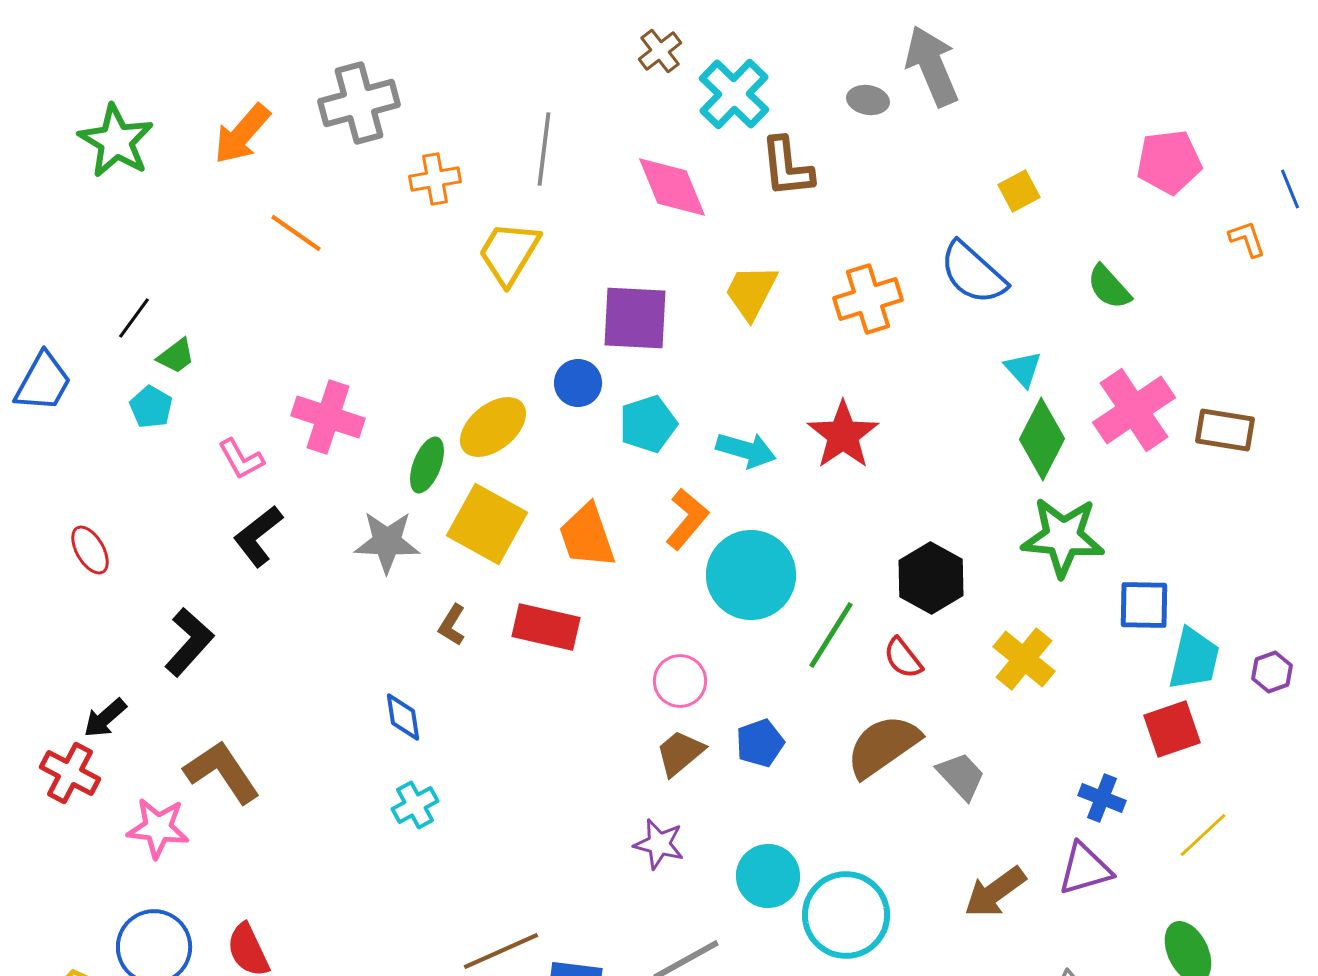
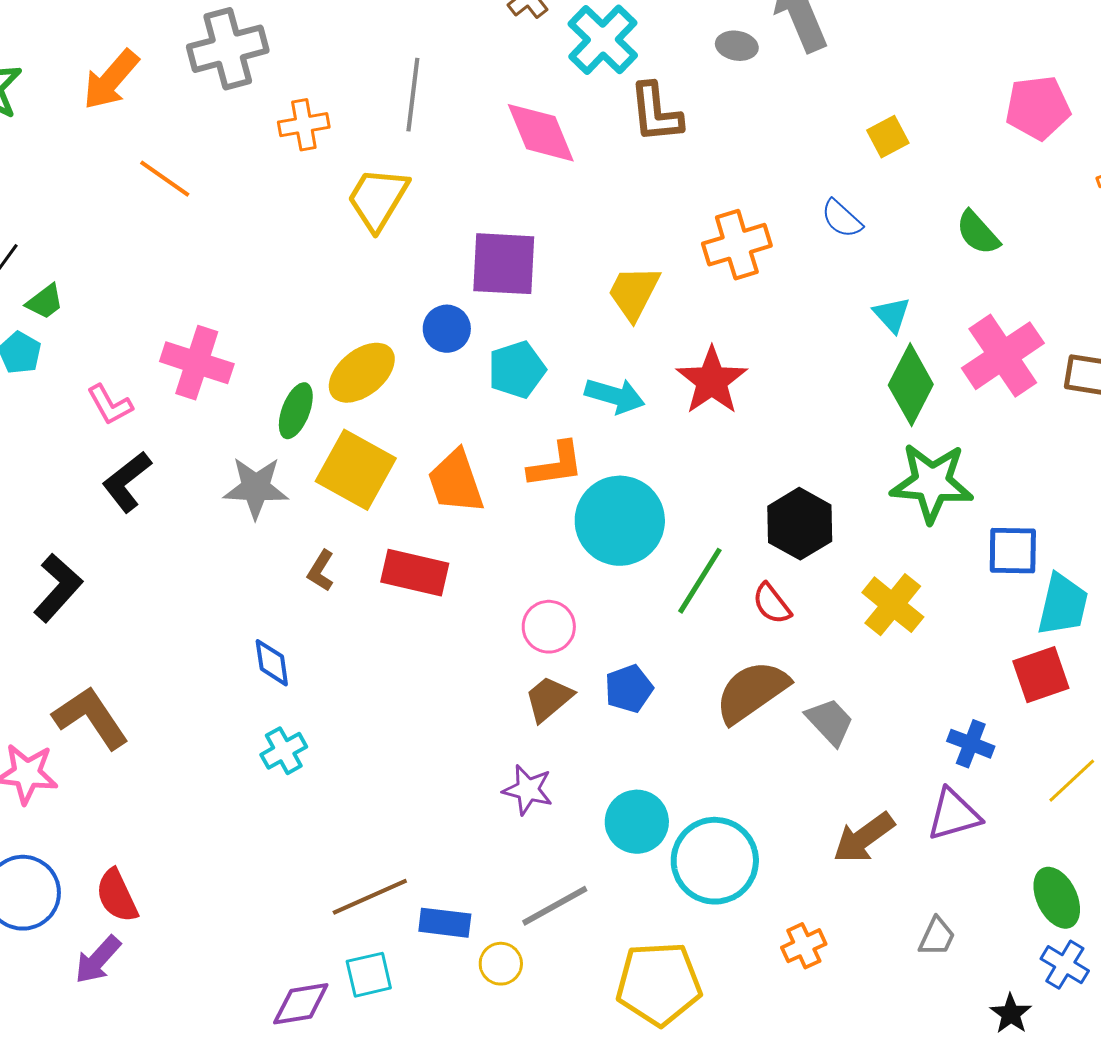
blue semicircle: (973, 273) -> (842, 219), size x0.6
yellow trapezoid: (751, 292) -> (634, 293), moved
orange L-shape: (687, 519) -> (556, 465), turned 42

